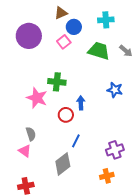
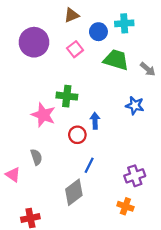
blue circle: (74, 27) -> (98, 32), moved
gray arrow: (126, 51) -> (148, 69), moved
pink triangle: (25, 151) -> (13, 175), moved
orange cross: (107, 176) -> (125, 206), turned 32

